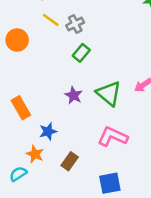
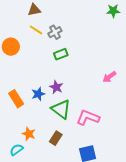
green rectangle: (81, 53) -> (61, 54), turned 32
green triangle: (109, 94) -> (61, 109), moved
blue star: (48, 131) -> (38, 94), moved

